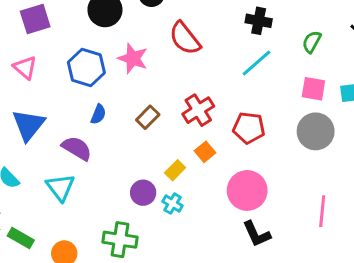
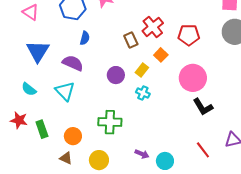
brown rectangle: (148, 117) -> (131, 40), moved, turned -63
purple circle: (143, 193) -> (116, 75), moved
green rectangle: (21, 238) -> (42, 129), turned 48

